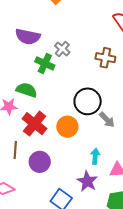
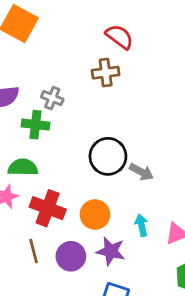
brown cross: (105, 58) -> (106, 73), moved
orange circle: (67, 127) -> (95, 215), moved
purple star: (87, 181) -> (111, 251), moved

